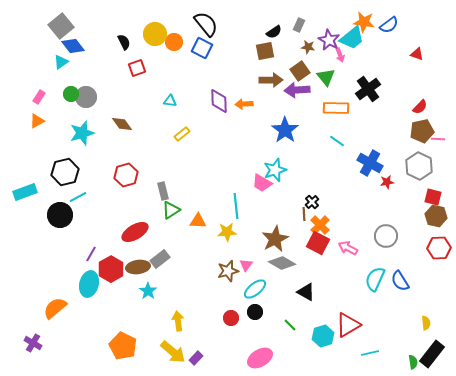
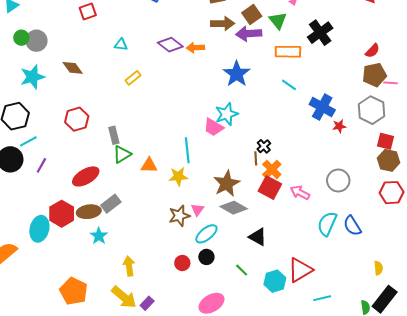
purple diamond: (219, 101) -> (170, 45), turned -50
purple line: (91, 254) -> (41, 165), moved

